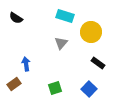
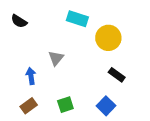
gray triangle: (61, 43) -> (56, 58), moved
brown rectangle: (14, 84) -> (29, 106), moved

